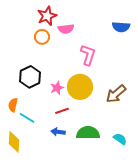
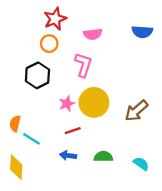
pink semicircle: (66, 29) -> (93, 34), moved
pink L-shape: (88, 55) -> (83, 65), moved
black hexagon: (30, 77) -> (37, 75), moved
green semicircle: (88, 133) -> (103, 157), size x0.7

